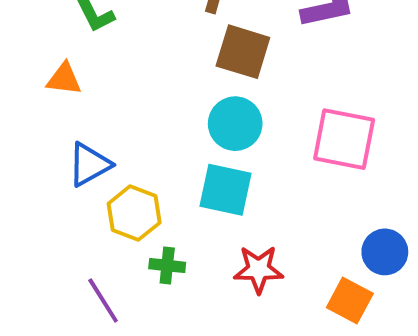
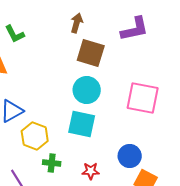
blue circle: (385, 252) -> (130, 156), moved
red star: (259, 269) -> (91, 171), moved, size x0.7

